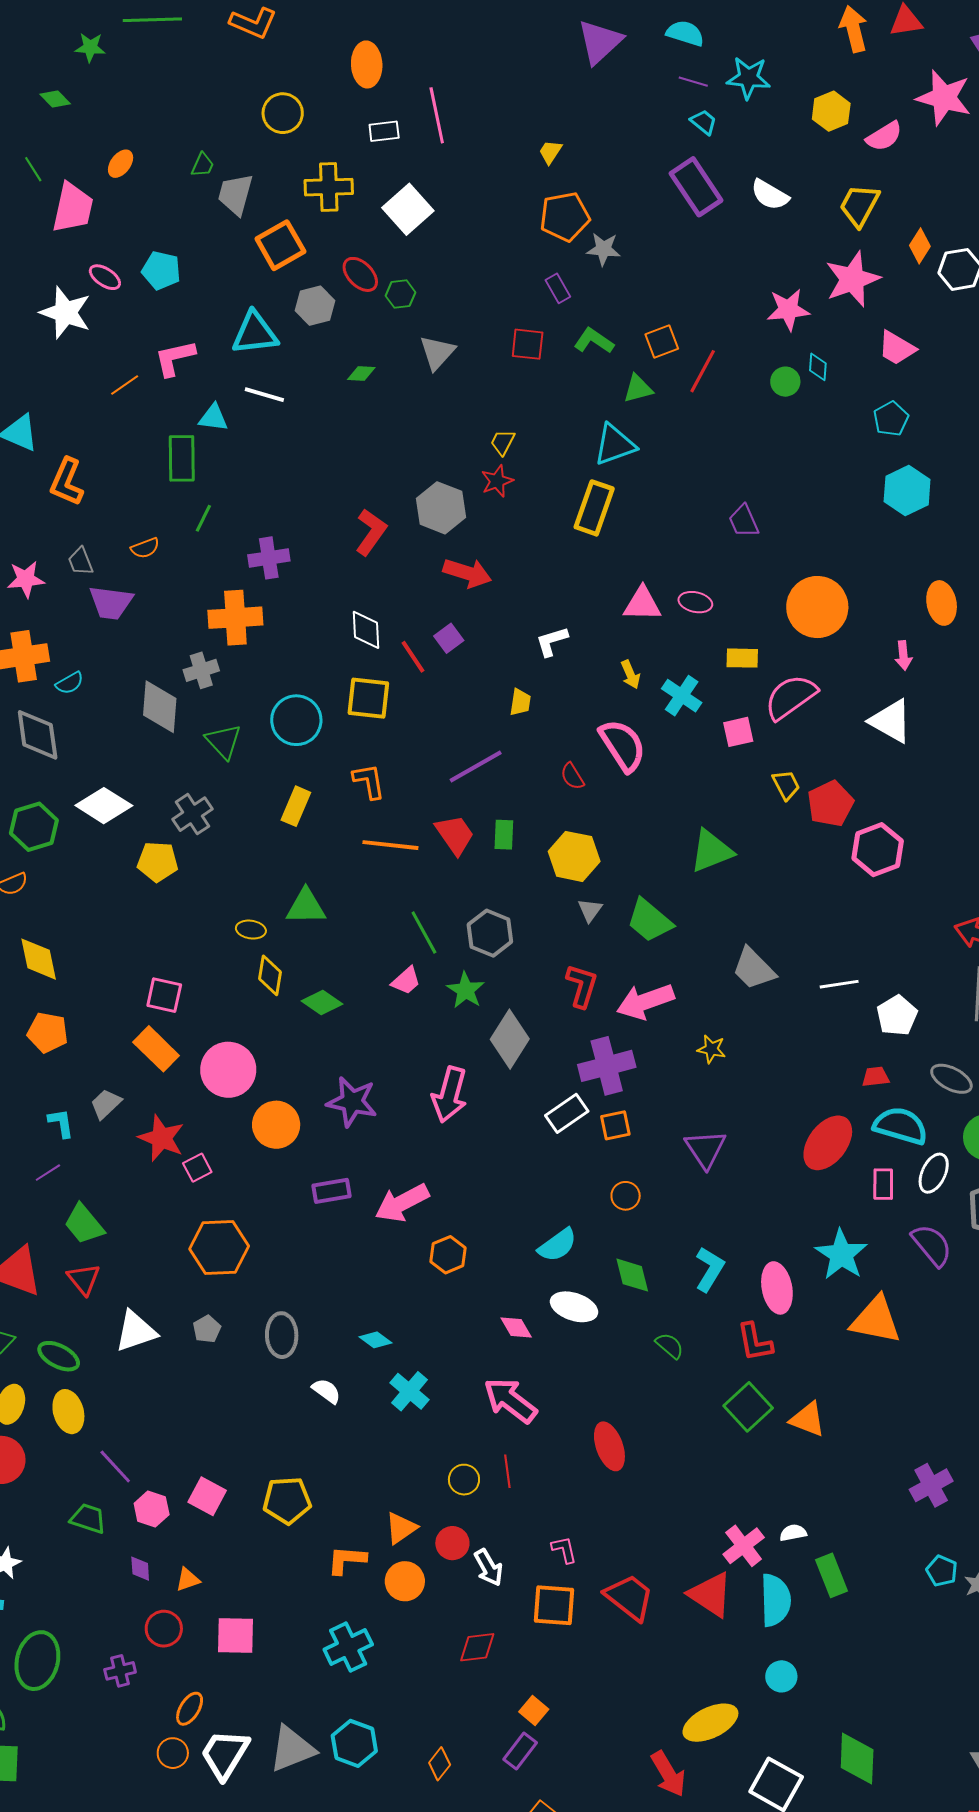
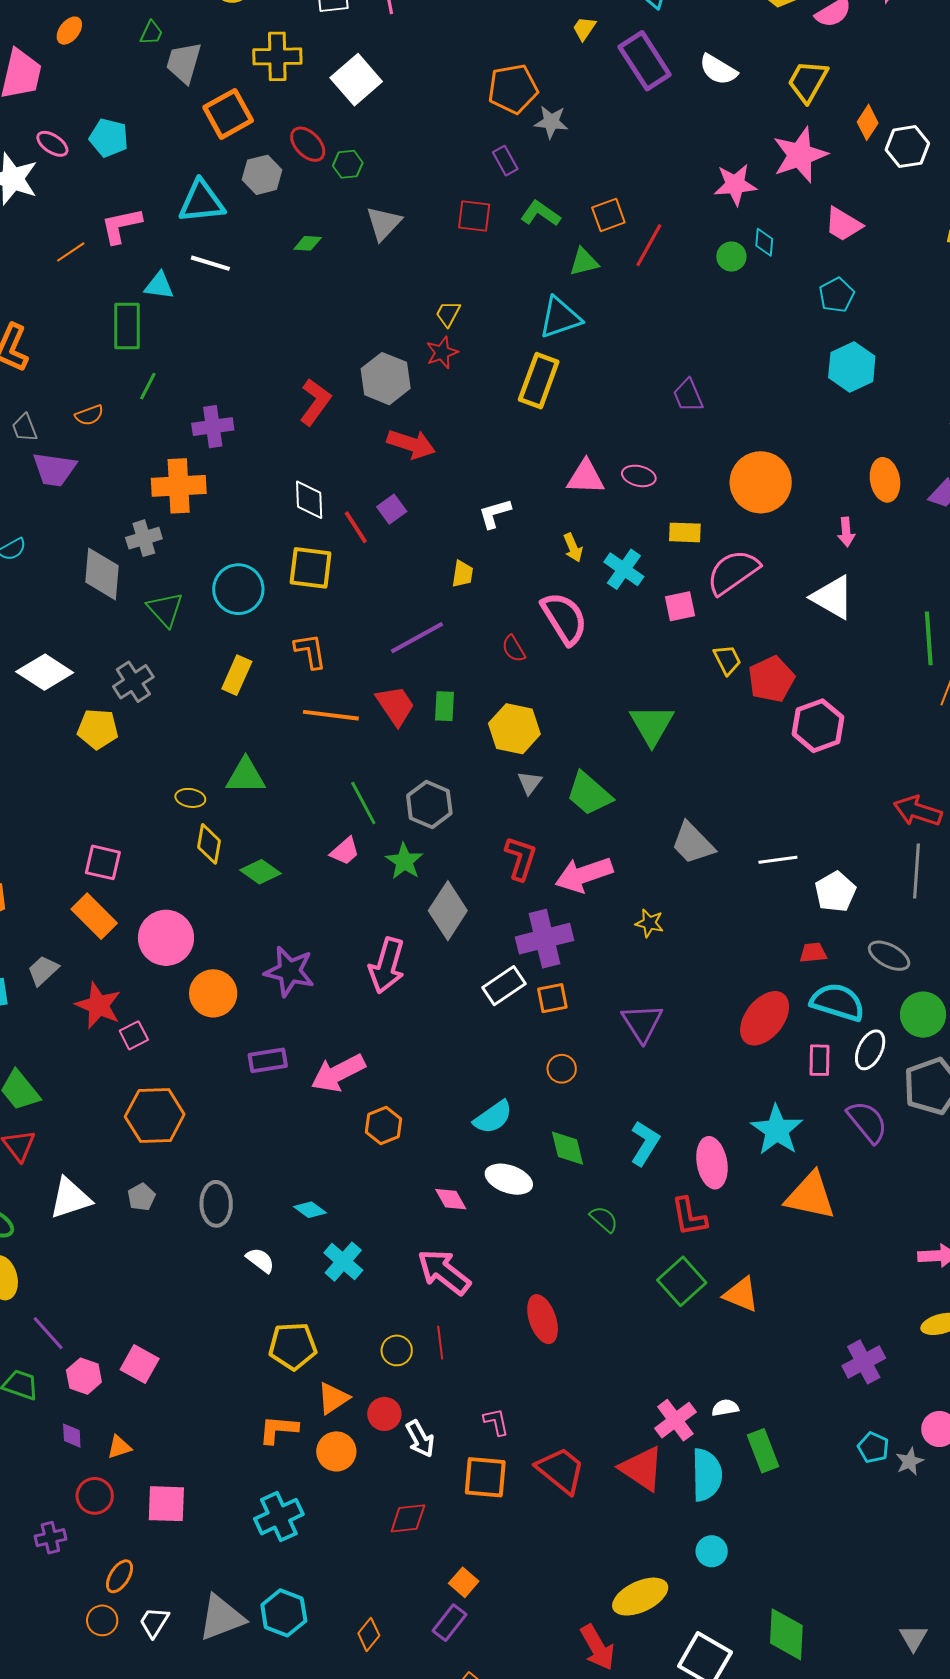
yellow trapezoid: (550, 152) -> (584, 28), moved
green triangle: (711, 851) -> (652, 725), turned -39
yellow pentagon: (287, 1500) -> (293, 1346), moved
white trapezoid: (225, 1754) -> (154, 1622), size x0.6

